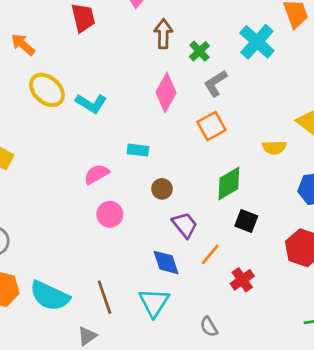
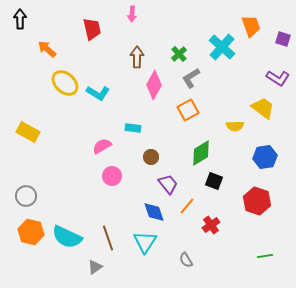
brown arrow: (163, 34) -> (137, 57), moved

